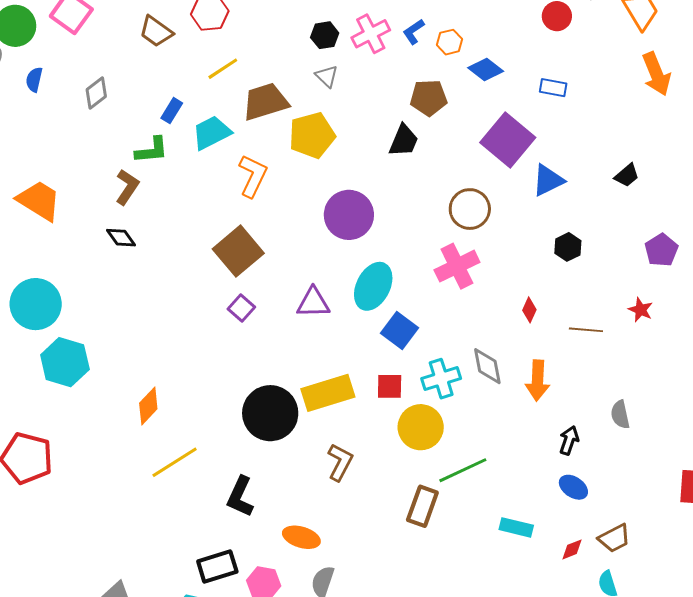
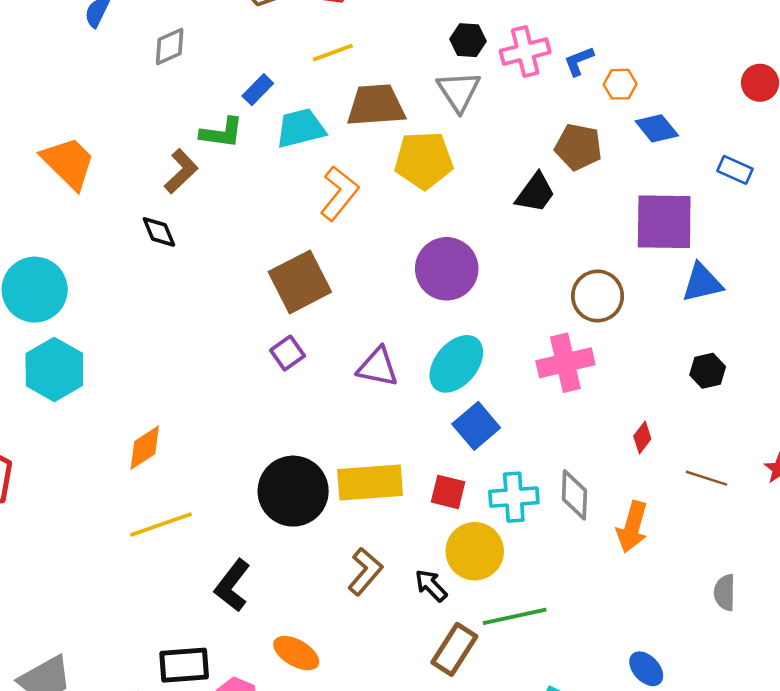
gray triangle: (327, 76) -> (459, 91), size x1.5
purple square: (508, 140) -> (664, 222), turned 38
black arrow: (569, 440) -> (431, 585), moved, turned -76

